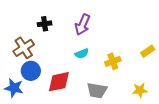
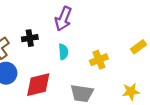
black cross: (45, 24) -> (30, 38), moved
cyan semicircle: (82, 54) -> (63, 52), turned -72

